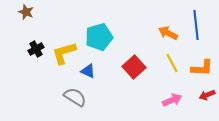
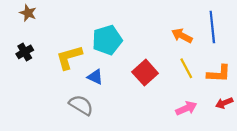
black cross: (36, 49) -> (25, 52), moved

